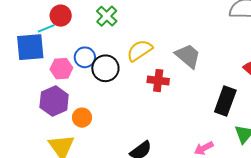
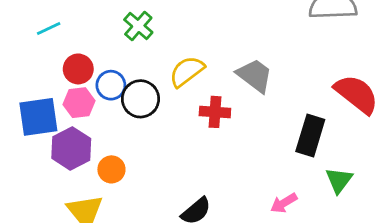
red circle: (61, 16) -> (78, 69), moved
cyan line: (46, 28) -> (49, 29), moved
blue square: (30, 47) -> (38, 117), moved

